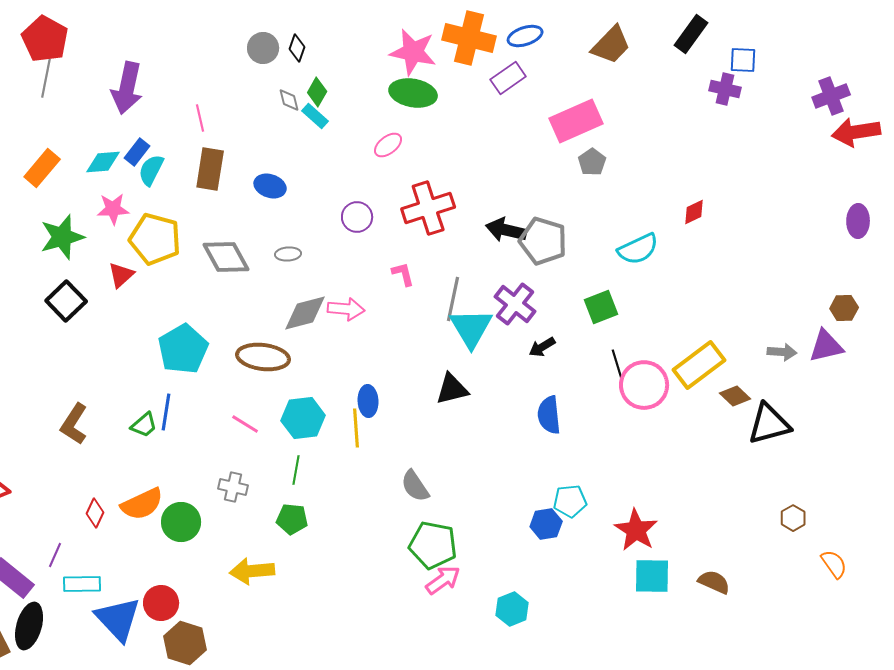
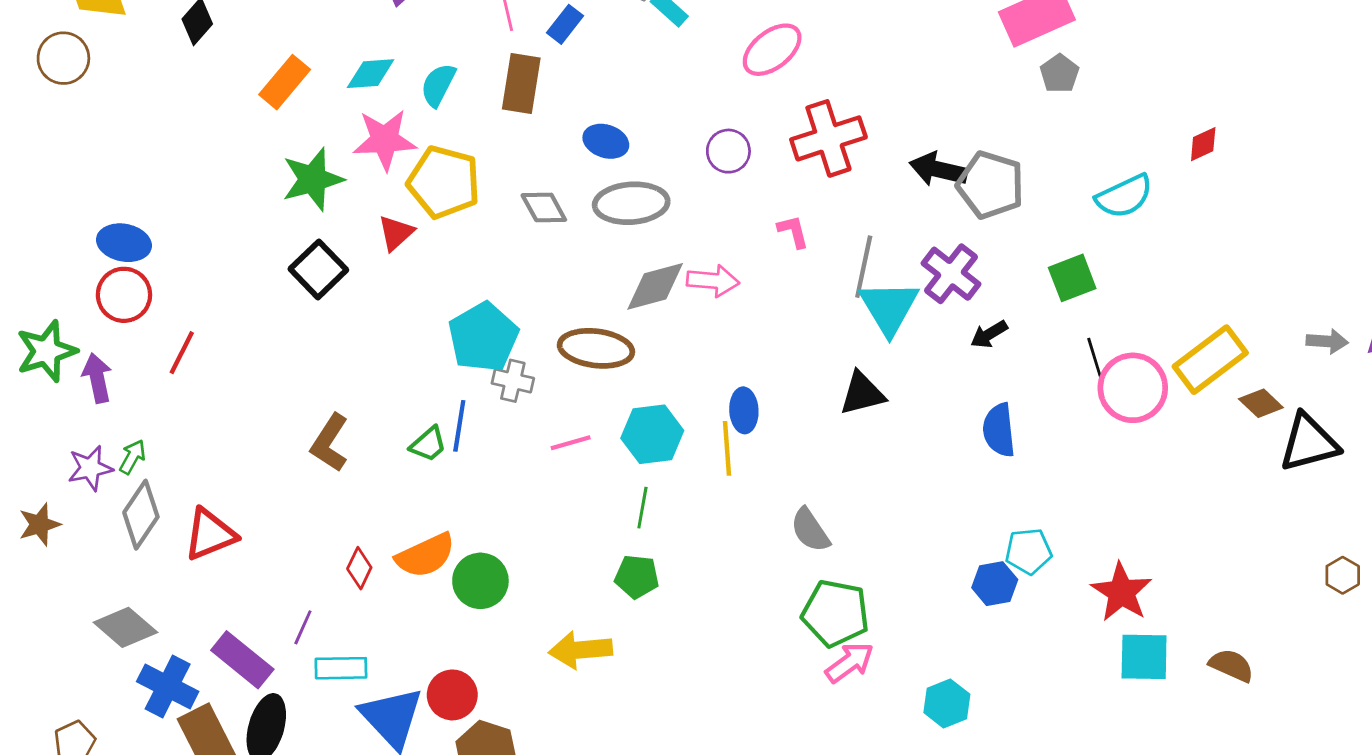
pink ellipse: (388, 145) -> (772, 50), size x1.5
blue rectangle: (137, 152) -> (565, 24), moved
blue ellipse: (270, 186) -> (606, 141), moved
pink star: (113, 209) -> (385, 140), size x1.4
gray ellipse: (288, 254) -> (631, 203), size x2.0
gray diamond: (226, 257) -> (544, 207), size x0.7
pink line: (245, 424) -> (571, 443), turned -48
gray cross: (233, 487) -> (513, 381), moved

